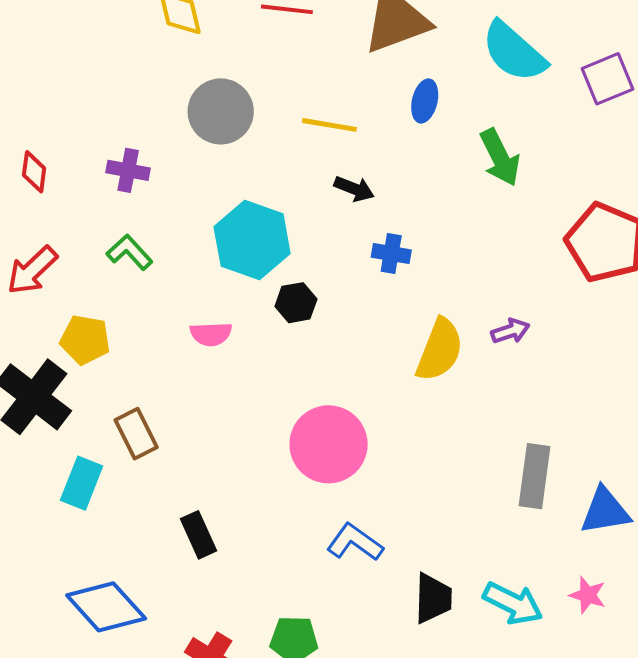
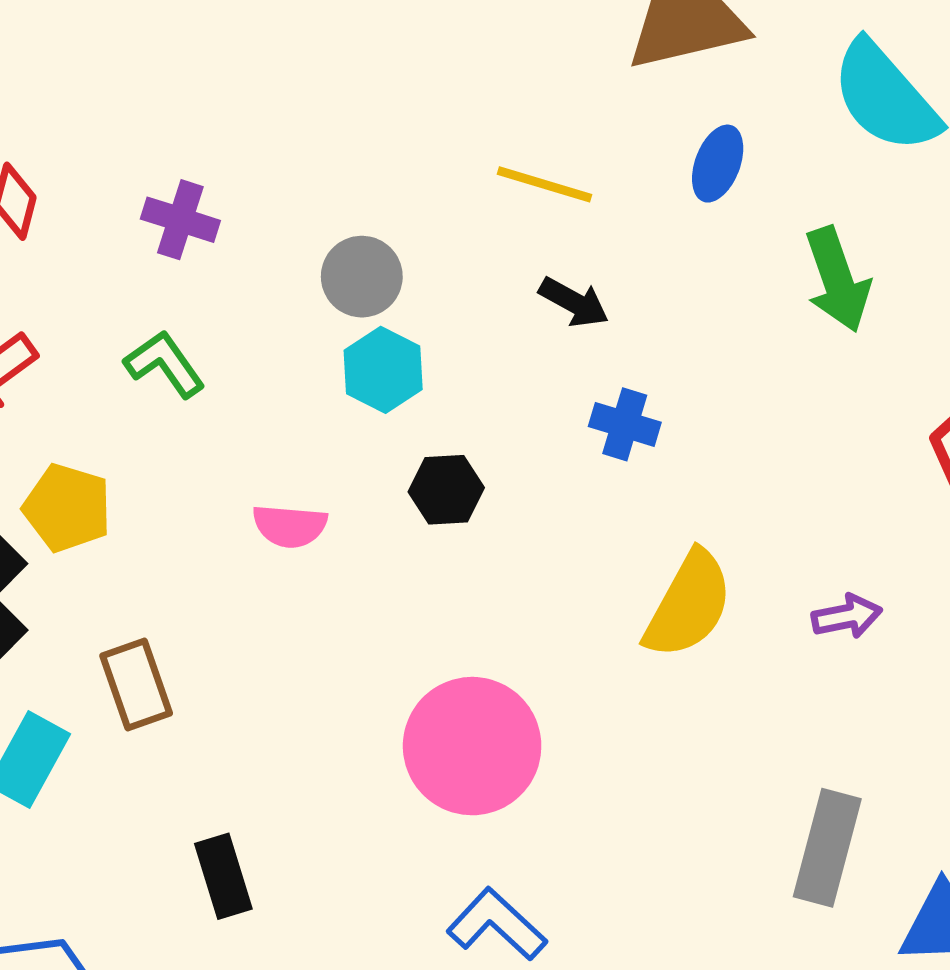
gray circle: (221, 111) -> (362, 277), moved, size x0.7
cyan hexagon: (252, 240) -> (383, 370), size x0.6
purple arrow: (510, 331) -> (847, 616), moved

